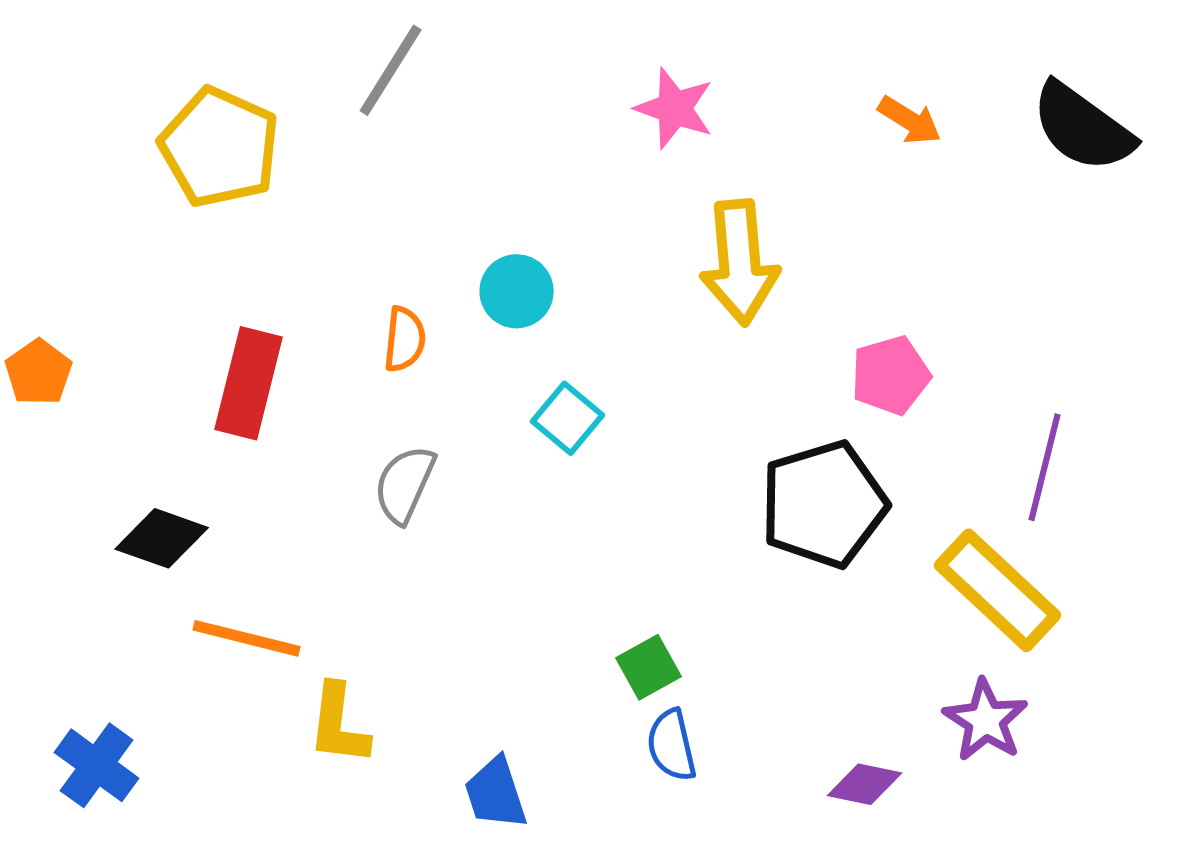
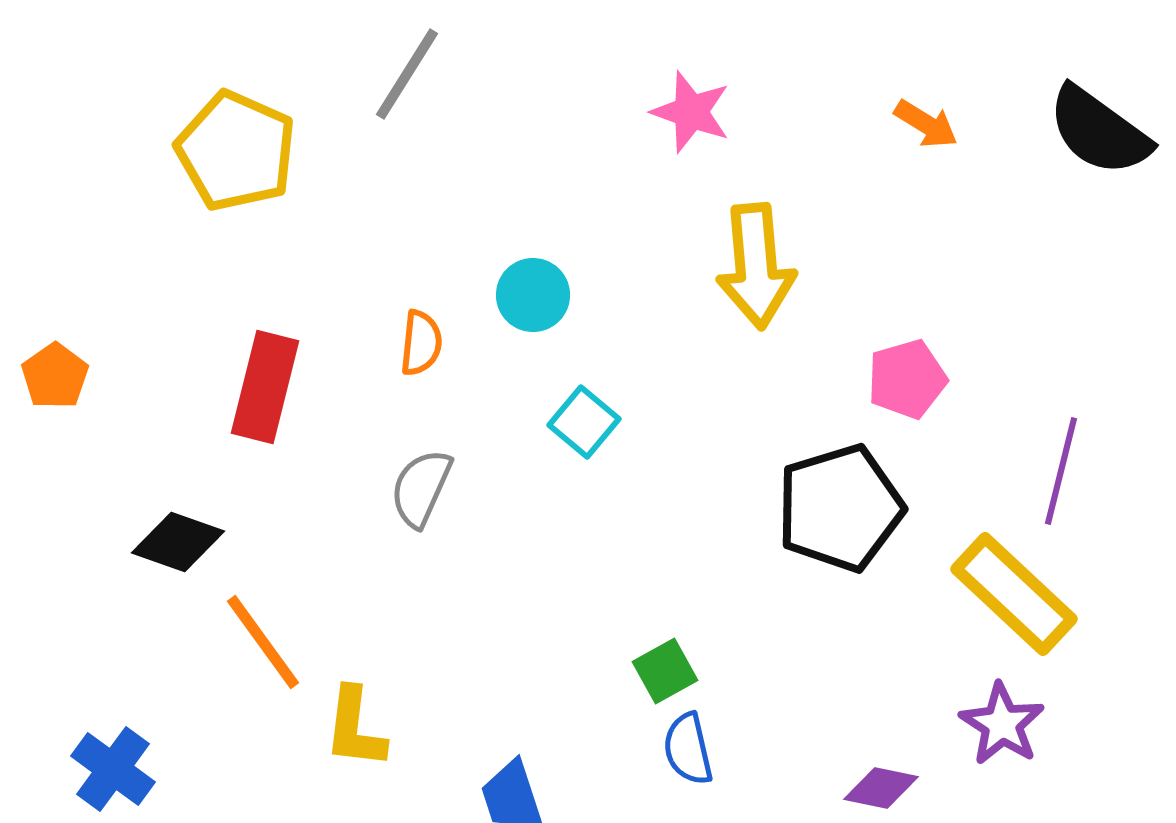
orange line: (247, 638) -> (263, 642), turned 40

